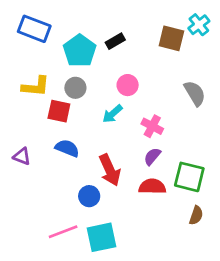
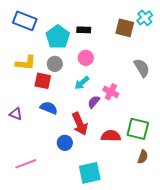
black rectangle: (115, 41) -> (84, 30), turned 32
pink circle: (128, 85) -> (86, 58), moved
purple semicircle: (152, 156) -> (94, 102), moved
pink line: (63, 232) -> (26, 164), moved
cyan square: (101, 237) -> (90, 173), moved

